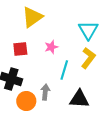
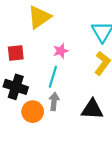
red square: (20, 49) -> (16, 53), moved
cyan line: (64, 70) -> (53, 77), moved

